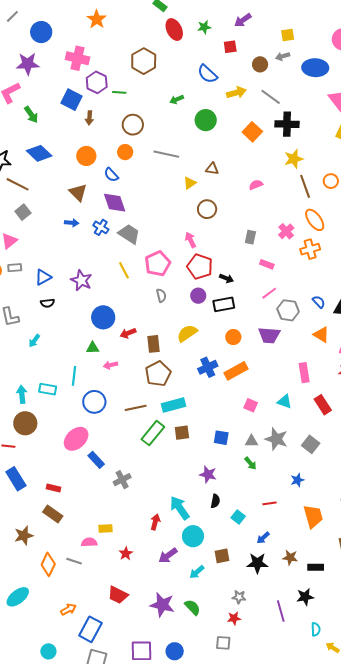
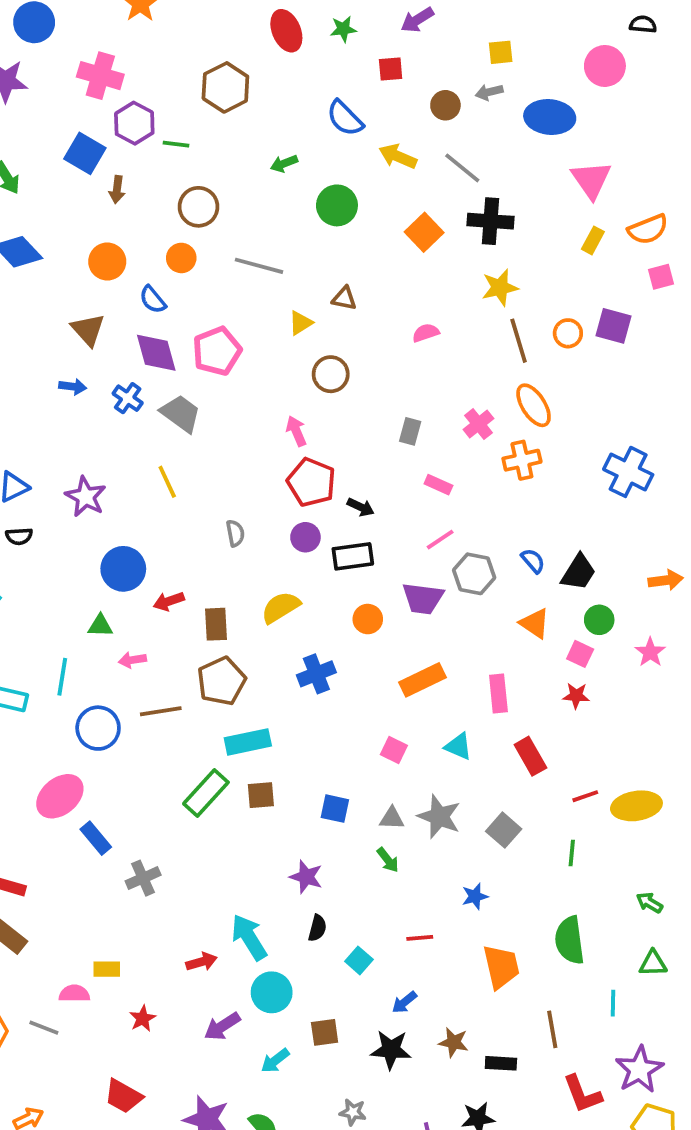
yellow arrow: (236, 93) -> (398, 156), turned -144
pink pentagon: (158, 264) -> (217, 351), moved
purple trapezoid: (269, 335) -> (423, 598), moved
orange rectangle: (236, 371) -> (423, 680), moved
brown line: (136, 408) -> (161, 711), moved
red arrow: (155, 522) -> (202, 962), turned 56

